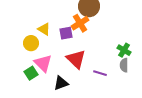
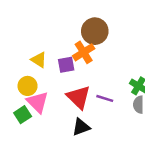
yellow circle: (31, 43) -> (28, 86), moved
purple line: (100, 73) -> (105, 98), moved
black triangle: (61, 83) -> (81, 127), moved

